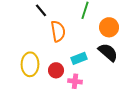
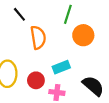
orange circle: (109, 27) -> (83, 35), moved
black semicircle: (108, 52) -> (93, 86), moved

